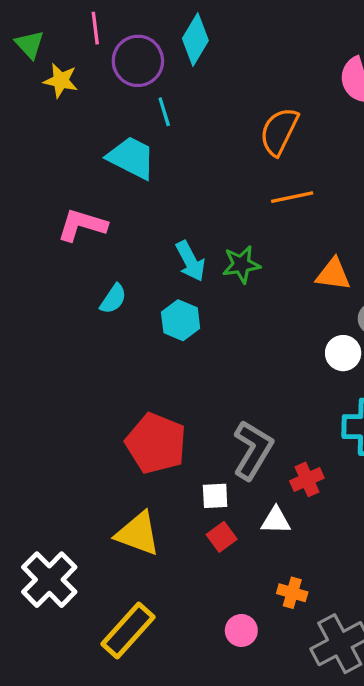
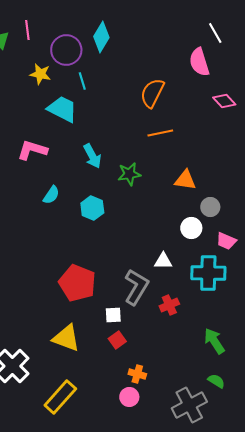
pink line: (95, 28) -> (27, 30), moved
yellow star: (61, 81) -> (40, 74), moved
cyan arrow: (190, 261) -> (92, 156), moved
white triangle: (276, 520) -> (163, 261), moved
orange cross: (292, 593) -> (137, 374), moved

